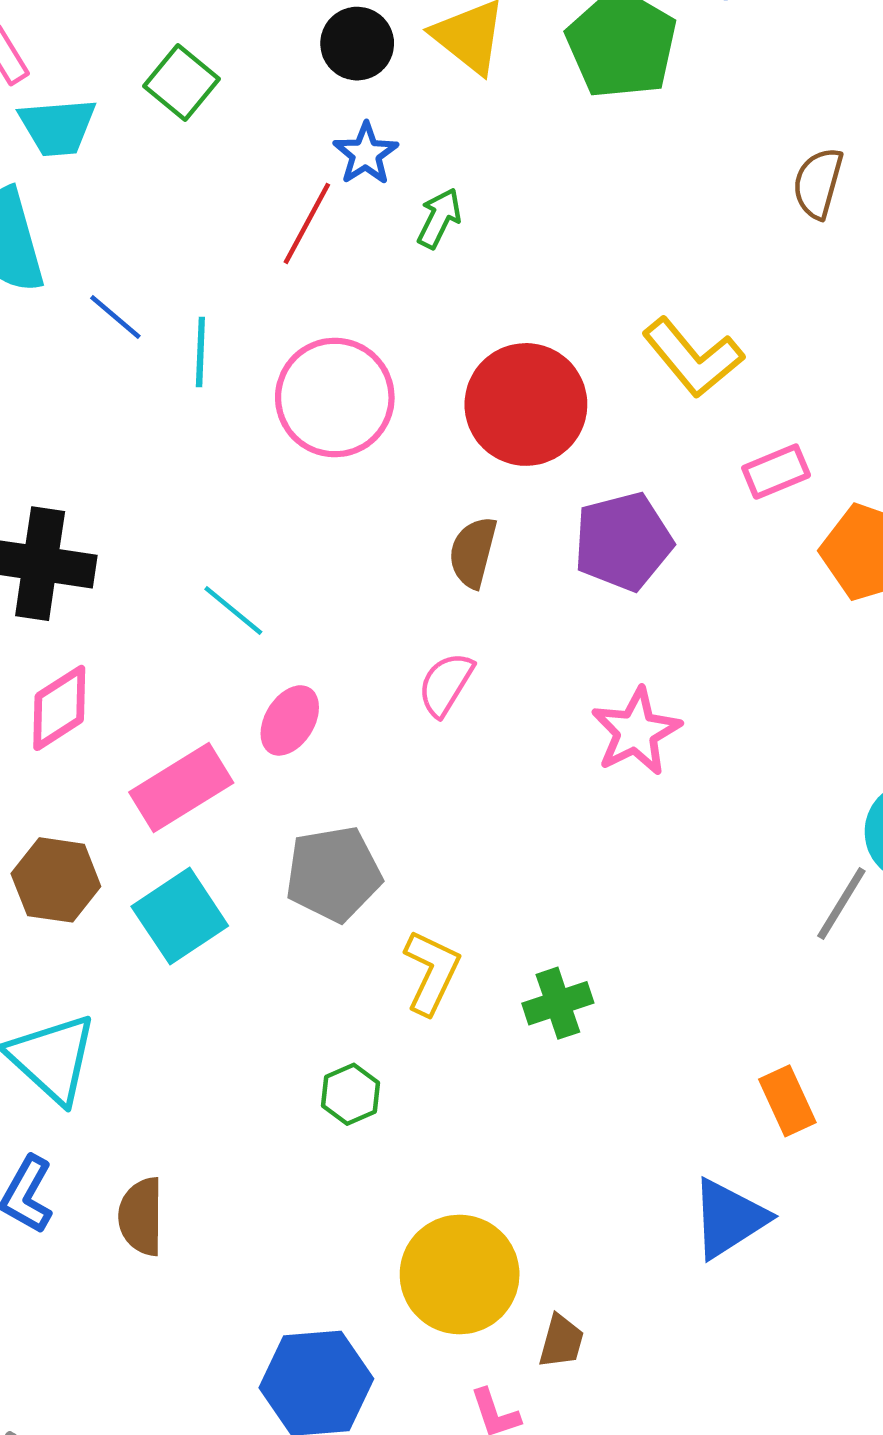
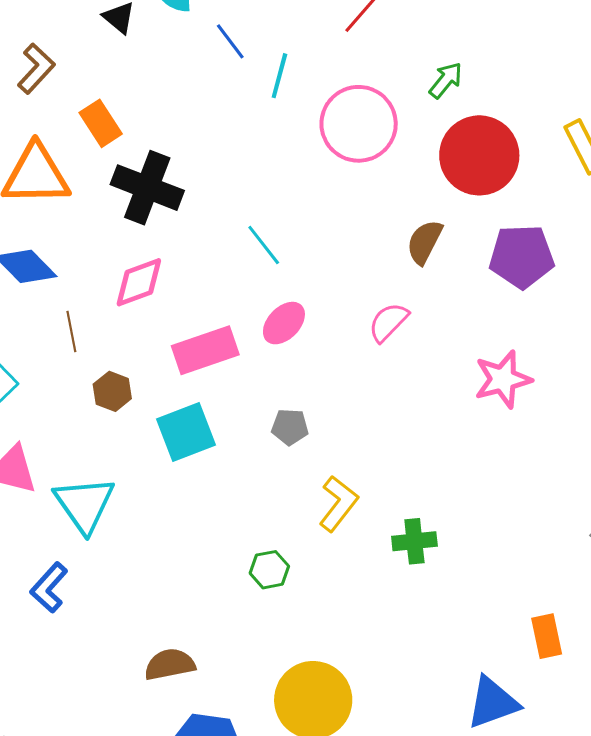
green arrow: (439, 218) -> (446, 80), moved
gray pentagon: (333, 874) -> (290, 427), size x0.6
brown hexagon: (56, 880) -> (112, 391), size x0.7
brown semicircle: (141, 1216) -> (170, 664), moved, turned 66

